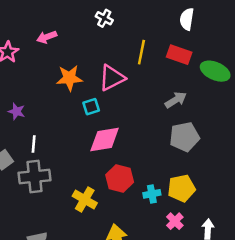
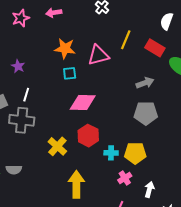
cyan square: (91, 107) -> (70, 73), moved

